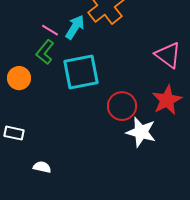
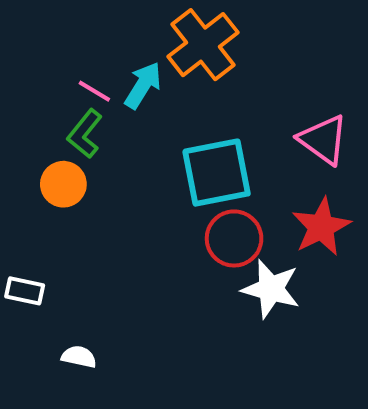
cyan square: (81, 72) -> (217, 173), moved
orange circle: (19, 78) -> (63, 184), moved

